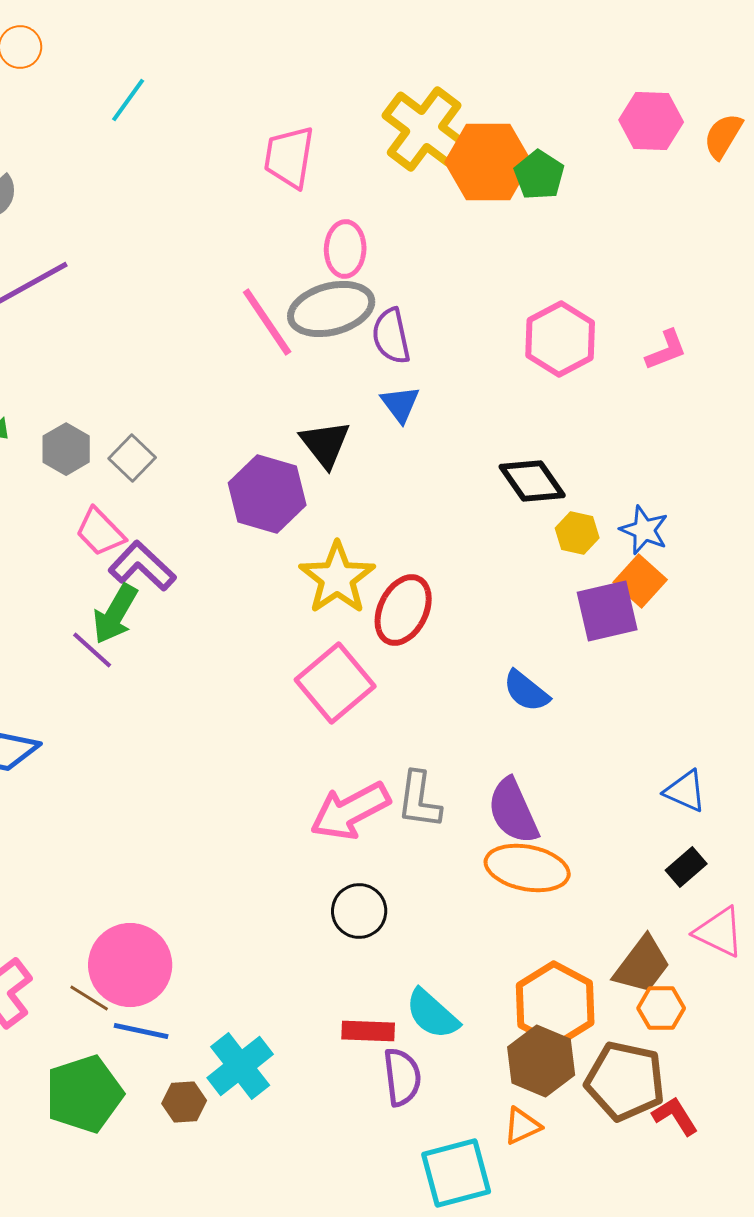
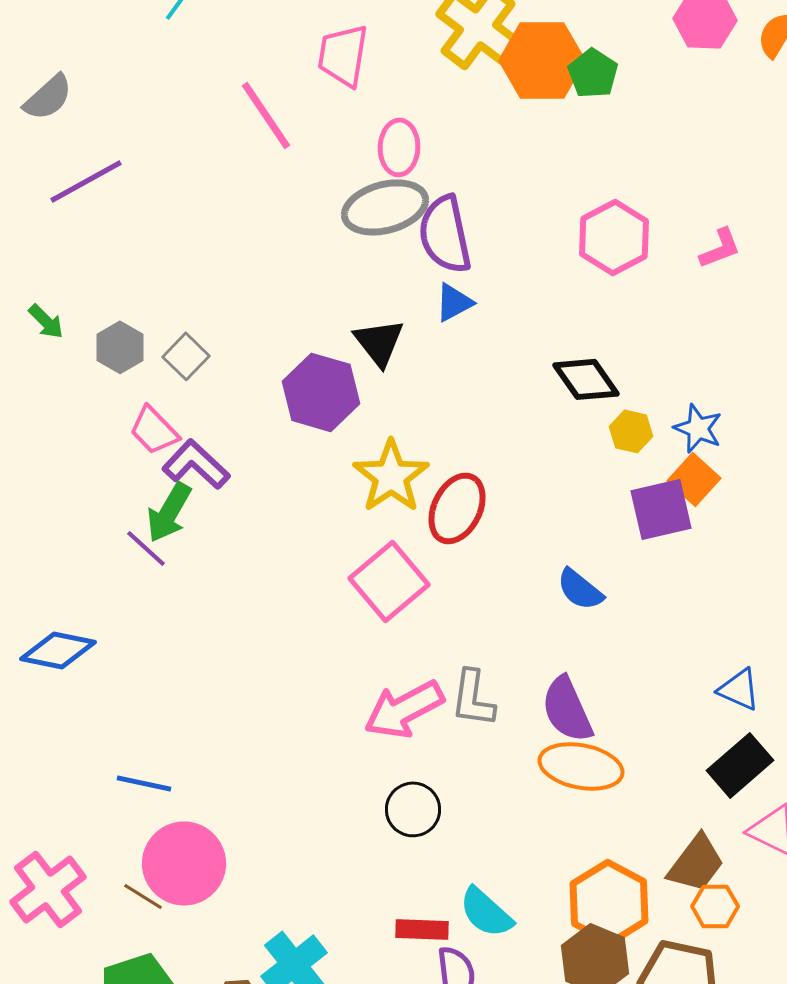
pink line: (267, 322) -> (266, 115), moved
purple semicircle: (391, 336) -> (445, 234), size x1.4
blue triangle: (400, 404) -> (454, 302), turned 39
black rectangle: (686, 867) -> (740, 765), size x1.6
blue line: (141, 1031) -> (144, 783), moved

